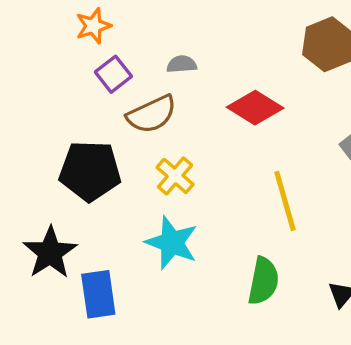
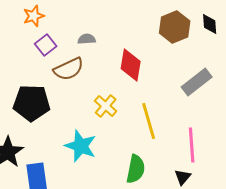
red diamond: (255, 108) -> (131, 65), turned 68
yellow cross: (175, 176) -> (106, 106), moved

